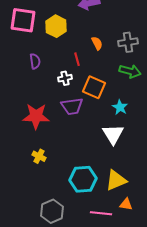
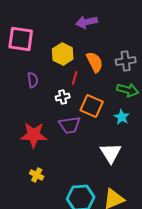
yellow hexagon: (56, 26) -> (63, 54), moved
orange semicircle: (97, 43) -> (95, 62), size x1.5
red line: (77, 59) -> (75, 78), turned 32
cyan star: (120, 107) -> (122, 117), moved

